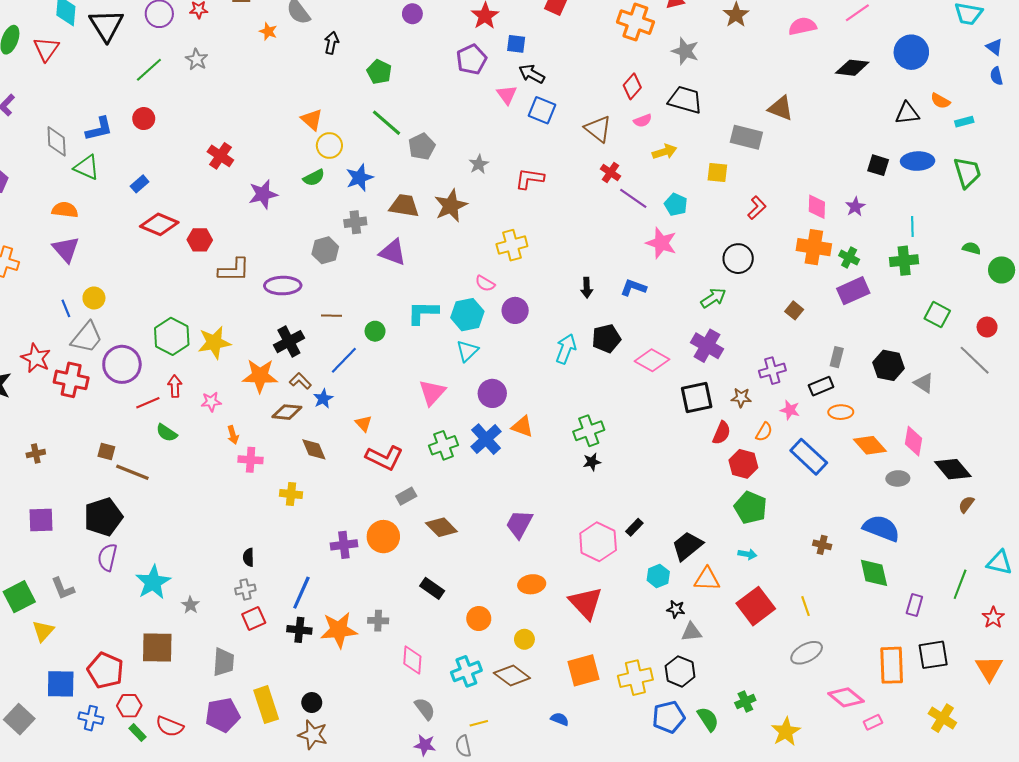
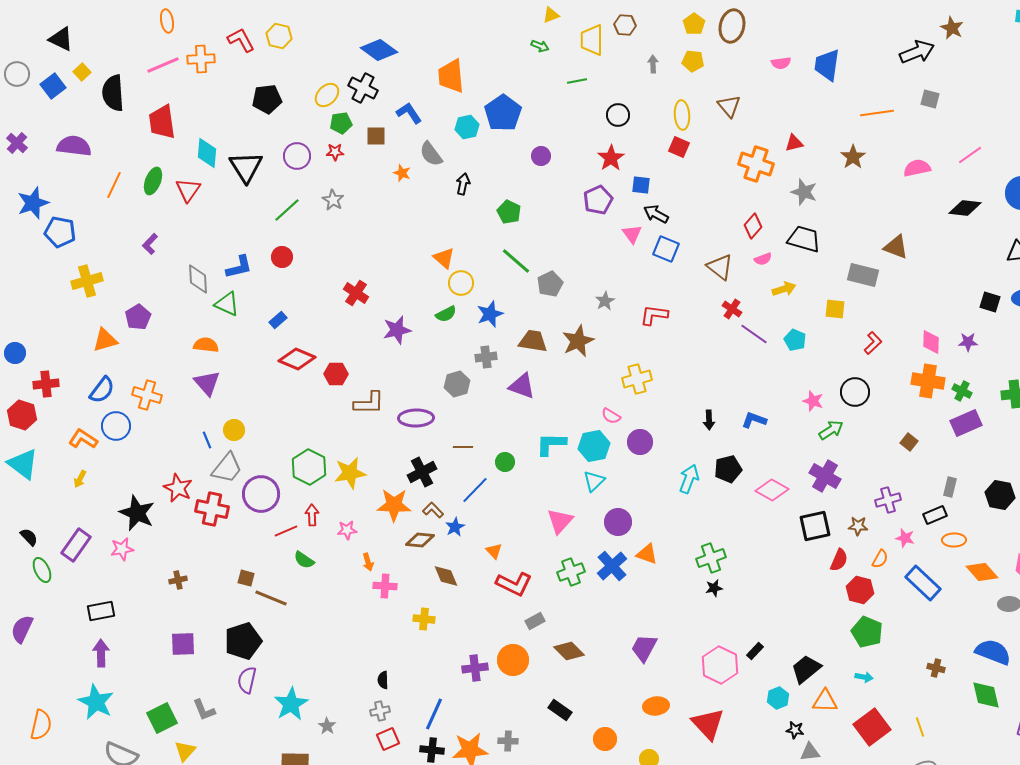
purple star: (855, 207) -> (968, 342), turned 30
pink star: (661, 243) -> (813, 401), moved, size x0.7

